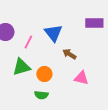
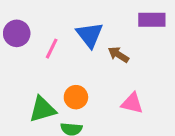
brown arrow: (69, 54) -> (118, 55), moved
green triangle: (21, 67) -> (43, 109), moved

